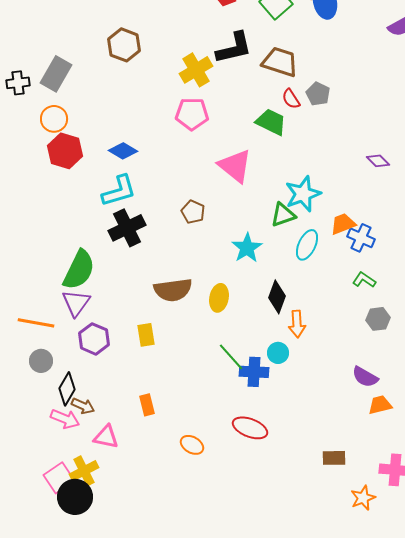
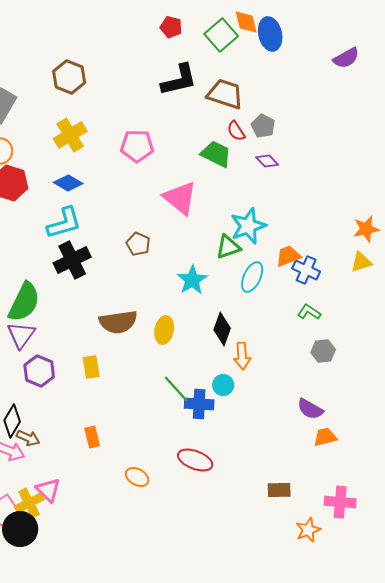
yellow cross: (196, 70) -> (70, 135), moved
purple diamond: (378, 161) -> (267, 161), moved
pink triangle: (106, 437) -> (48, 490), moved, turned 32

